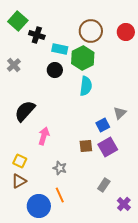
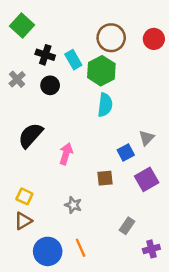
black cross: (37, 35) -> (45, 55), moved
cyan rectangle: (60, 49) -> (73, 60), turned 49
black circle: (55, 70) -> (50, 85), moved
pink arrow: (44, 136) -> (66, 154), moved
purple square: (108, 147) -> (147, 179), moved
orange line: (60, 195) -> (81, 248), moved
purple cross: (124, 204) -> (151, 249), turned 32

